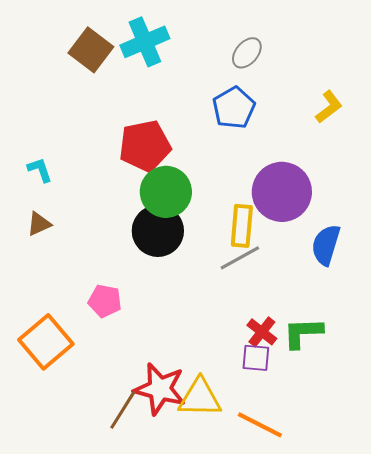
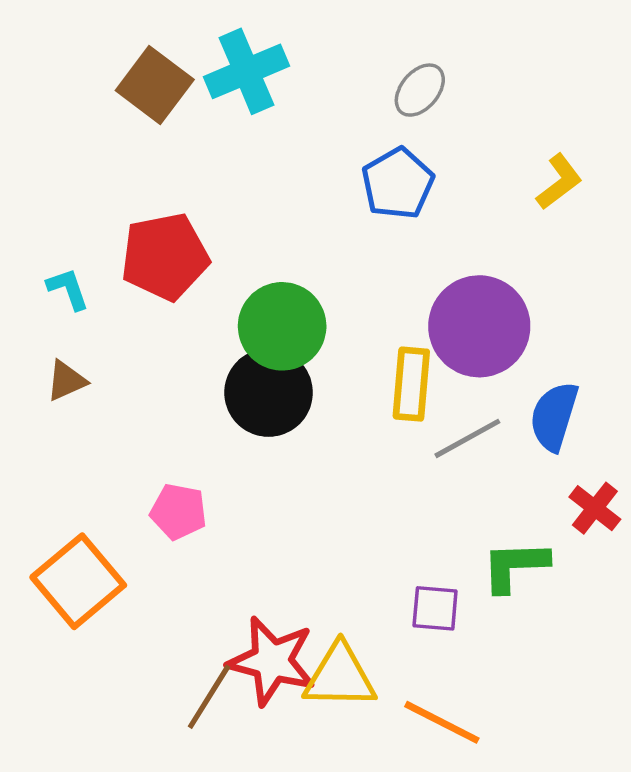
red pentagon: (145, 146) -> (165, 257), moved
gray line: (240, 258) -> (467, 438), moved
red cross: (262, 332) -> (595, 508), moved

